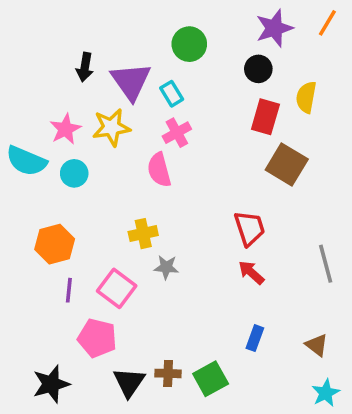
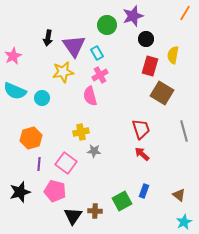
purple star: (274, 28) -> (133, 16), moved
pink star: (65, 129) -> (13, 56), moved
gray line: (326, 264) -> (184, 131), moved
green square: (211, 379) -> (122, 201), moved
black star: (51, 384) -> (20, 192), moved

